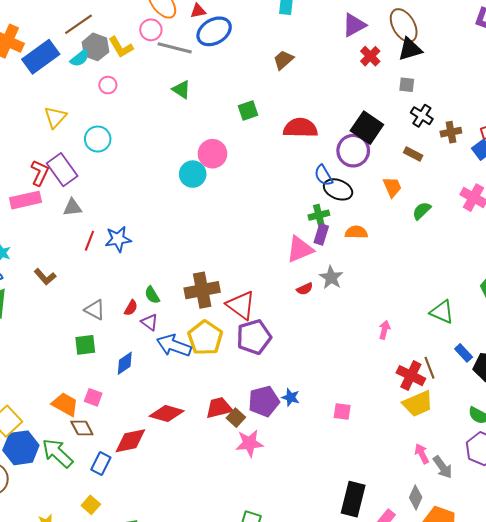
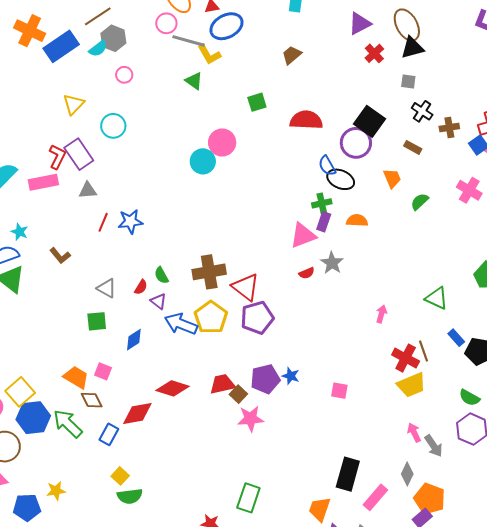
yellow L-shape: (121, 47) -> (209, 54), moved
yellow square: (91, 505) -> (120, 476), moved

